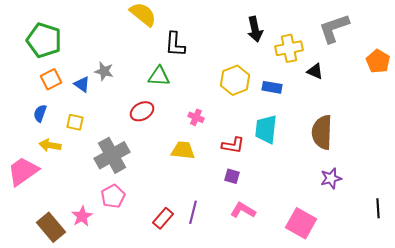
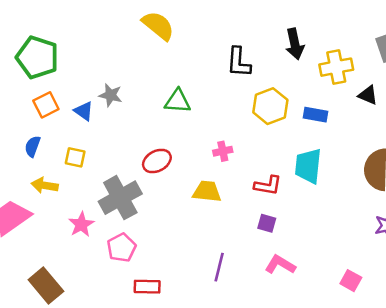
black L-shape: (175, 44) -> (239, 62), moved
red ellipse: (142, 111) -> (157, 161), moved
pink cross: (196, 117) -> (223, 151), turned -35
pink star: (82, 216) -> (81, 224), moved
red rectangle: (163, 218) -> (147, 287), moved, turned 50
pink square: (301, 223) -> (351, 281), size x0.6

